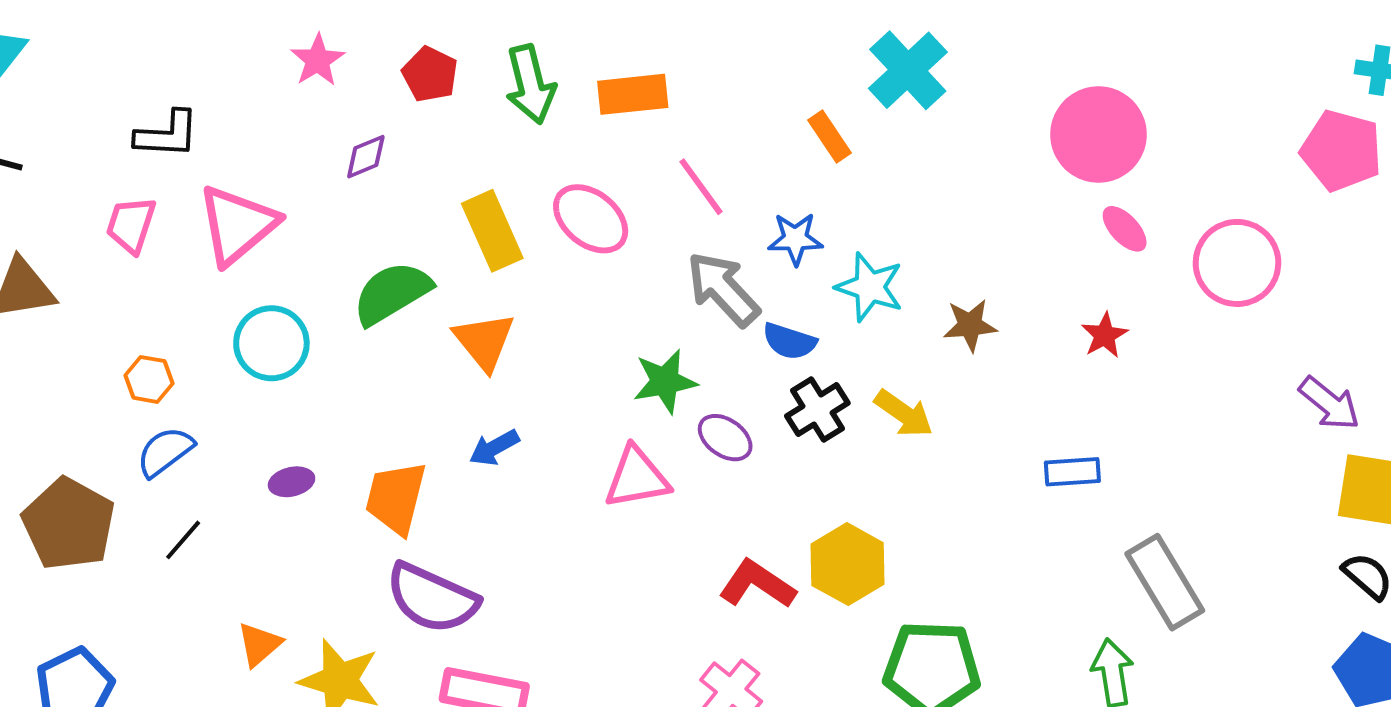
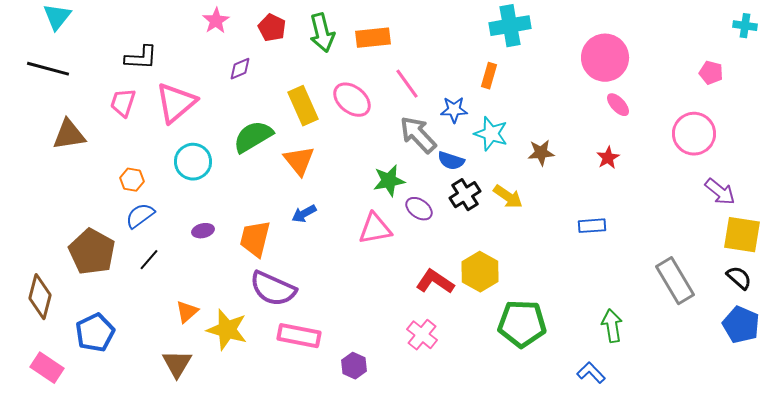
cyan cross: (908, 70) -> (510, 26), turned 33
orange rectangle: (829, 137) -> (489, 76), moved, turned 50
pink pentagon: (1341, 151) -> (711, 73), moved, size x0.6
pink circle: (1237, 263) -> (694, 134), moved
gray rectangle: (1165, 582) -> (675, 281), moved

